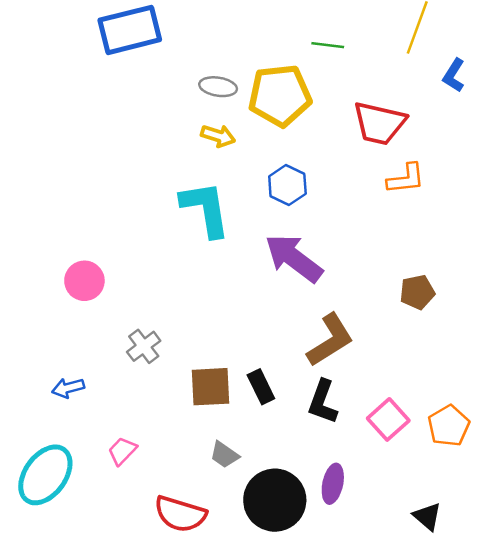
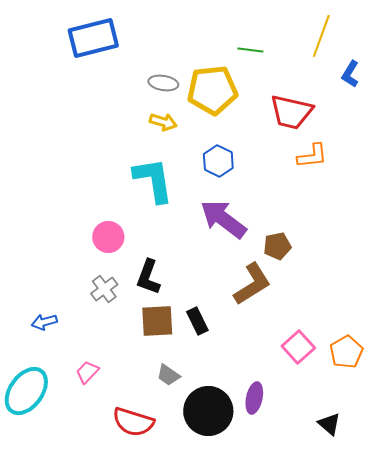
pink circle: (84, 281) -> (108, 237), moved
brown pentagon: (417, 292) -> (277, 246), moved
black L-shape: (323, 402) -> (148, 277), moved

